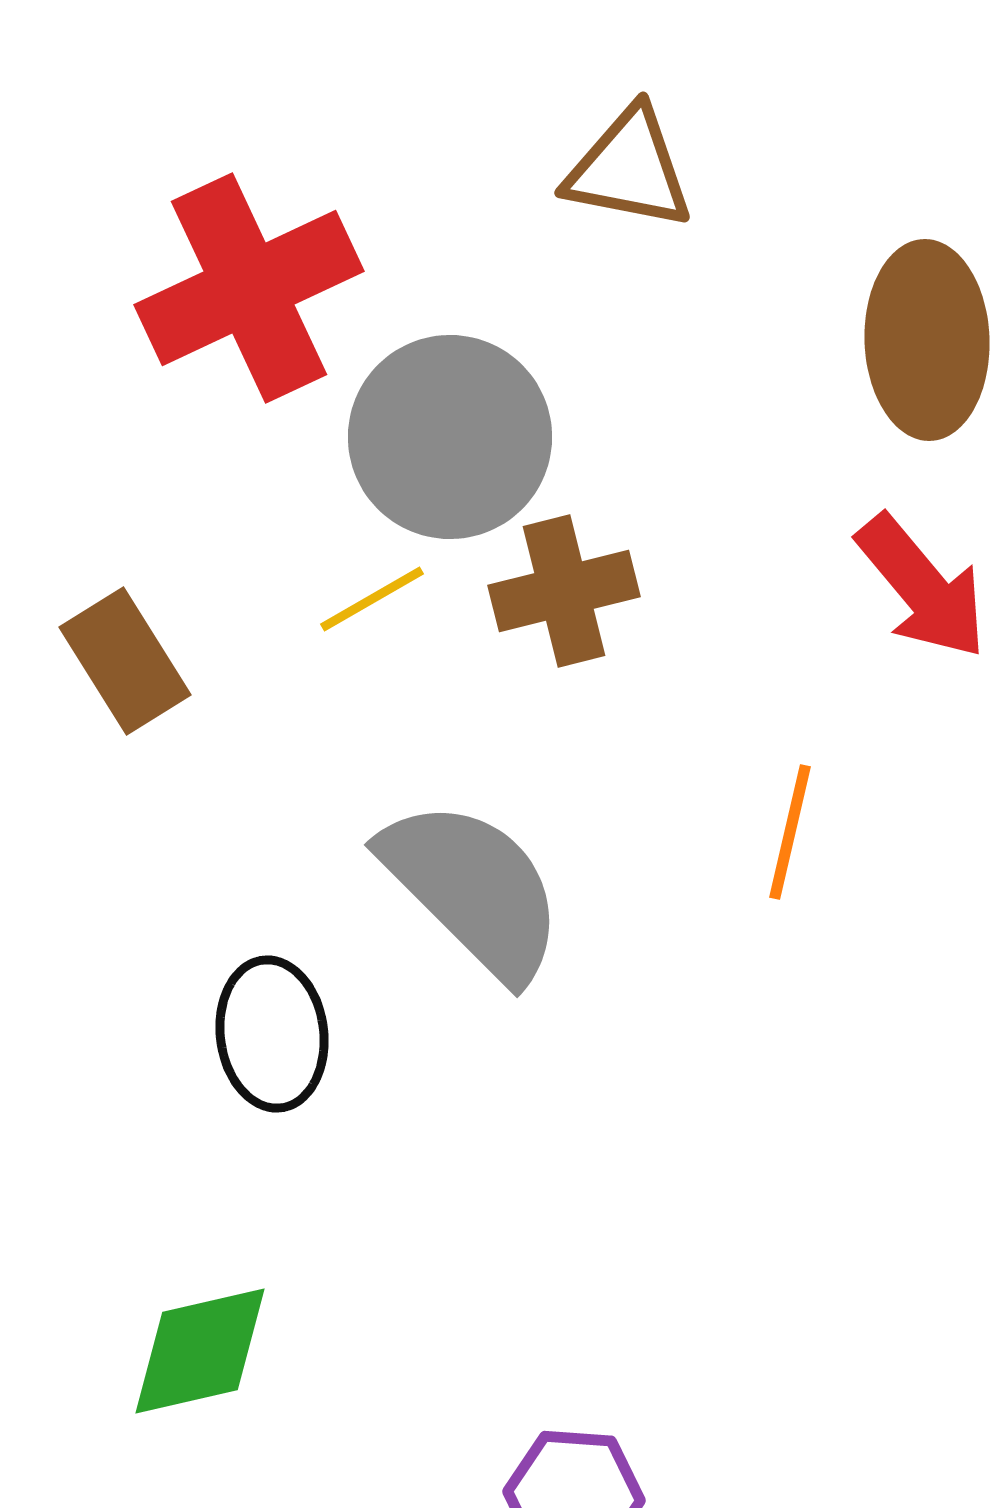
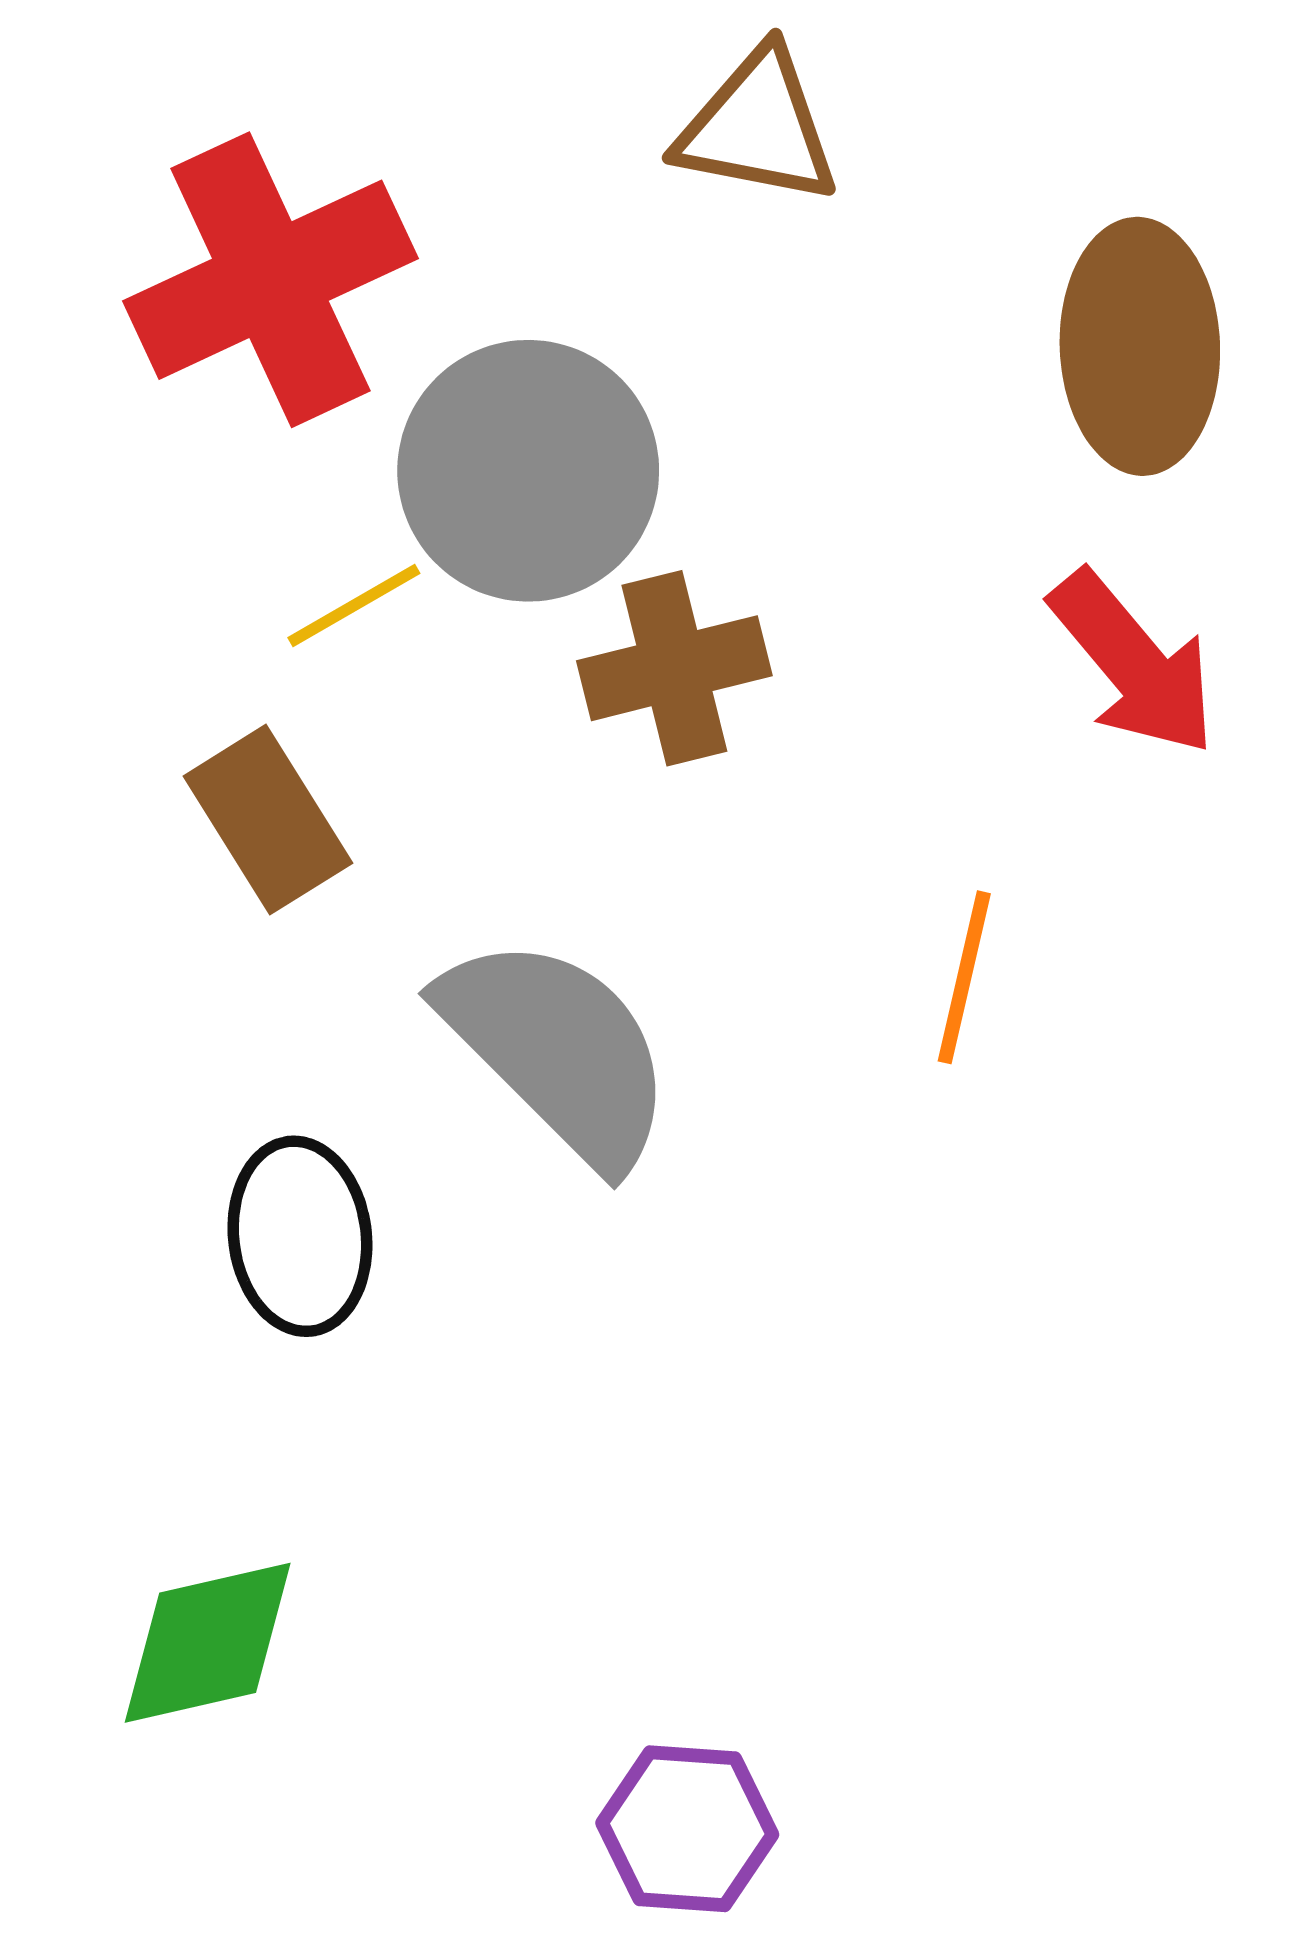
yellow line: (372, 599) -> (354, 605), moved
brown rectangle: (125, 661) -> (268, 820), moved

